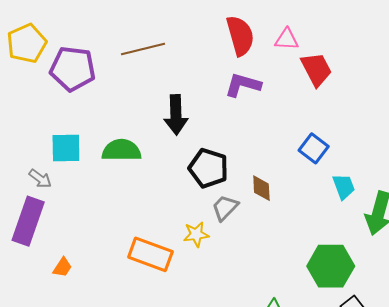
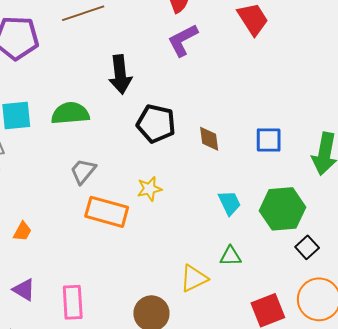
purple L-shape: (243, 85) -> (183, 40), turned -39
blue square: (314, 148) -> (269, 140), moved, turned -32
cyan trapezoid: (344, 187) -> (229, 203), moved
gray trapezoid: (225, 208) -> (83, 171), moved

